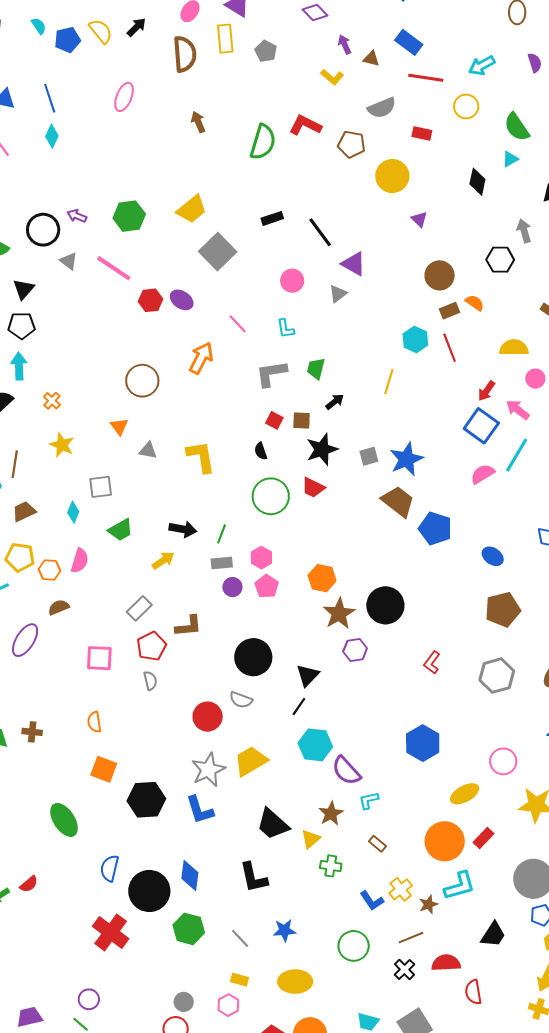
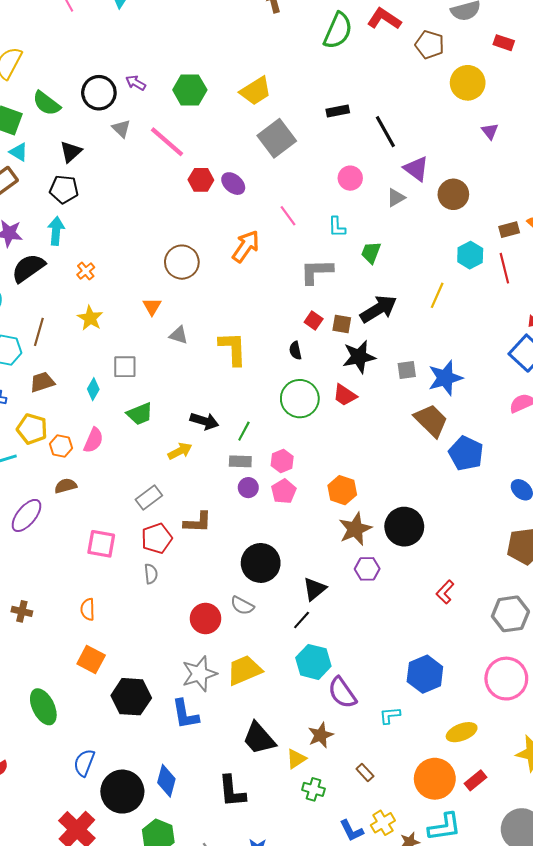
brown circle: (440, 275) -> (453, 194), moved
green trapezoid: (316, 369) -> (371, 253), moved
black arrow: (335, 402) -> (378, 309), size x1.8
pink circle: (503, 761) -> (506, 679), moved, size x1.5
cyan L-shape: (369, 800) -> (390, 715), moved

